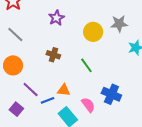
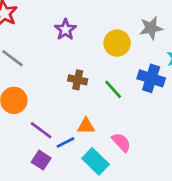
brown cross: (53, 55) -> (78, 80), moved
blue cross: (111, 94) -> (151, 78), moved
purple square: (16, 109) -> (41, 160), moved

